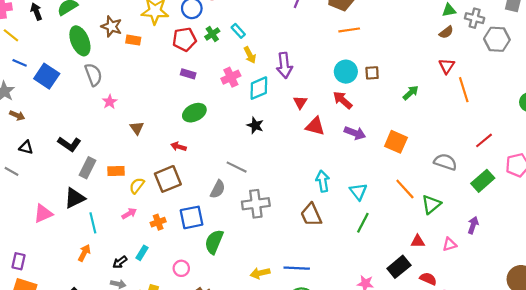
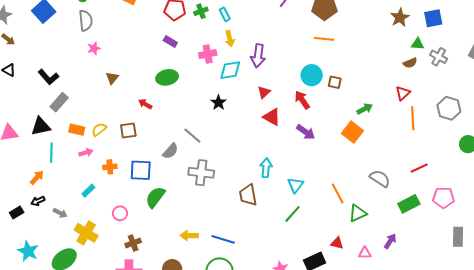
gray hexagon: (497, 39) -> (449, 108), moved
orange square: (396, 142) -> (352, 132), moved
orange rectangle: (116, 171) -> (77, 130), moved
brown square: (168, 179) -> (128, 131), size x0.7
black arrow: (120, 262) -> (38, 201), moved

